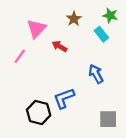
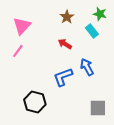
pink triangle: (36, 29) -> (22, 26), moved
red arrow: (60, 46) -> (65, 44), moved
blue L-shape: (64, 98) -> (63, 77), moved

